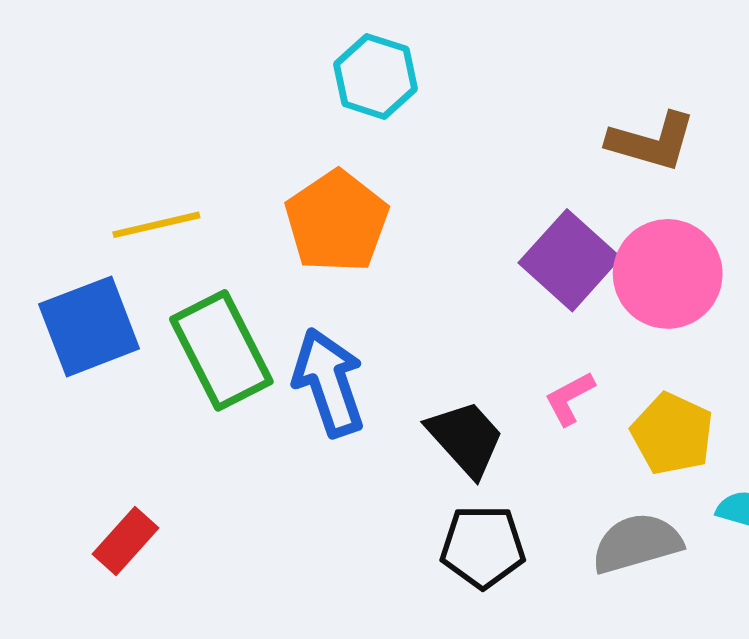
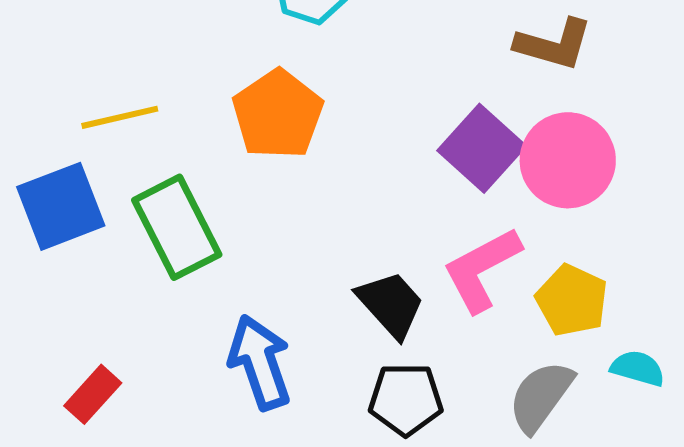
blue arrow: (329, 382) -> (260, 362), moved
pink L-shape: (570, 398) -> (482, 269), size x1.8
gray semicircle: (637, 543) -> (541, 396), turned -38

